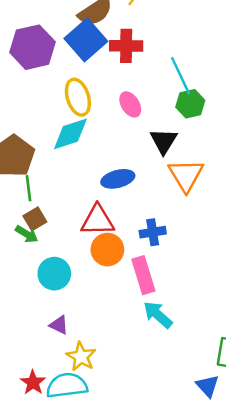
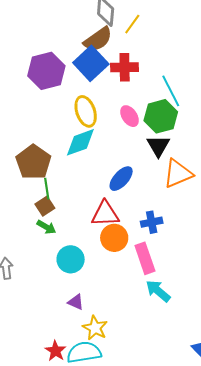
green hexagon: (190, 104) -> (161, 116), moved, size x1.4
orange triangle: (186, 175) -> (178, 174), turned 40
blue ellipse: (118, 179) -> (121, 179), turned -32
brown square: (35, 219) -> (45, 206), moved

